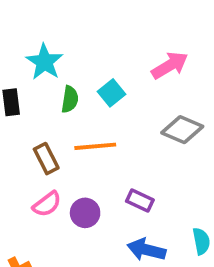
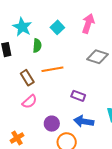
pink arrow: (170, 65) -> (88, 23), turned -36
cyan square: (111, 93) -> (57, 27), moved
purple circle: (85, 213) -> (52, 124), moved

